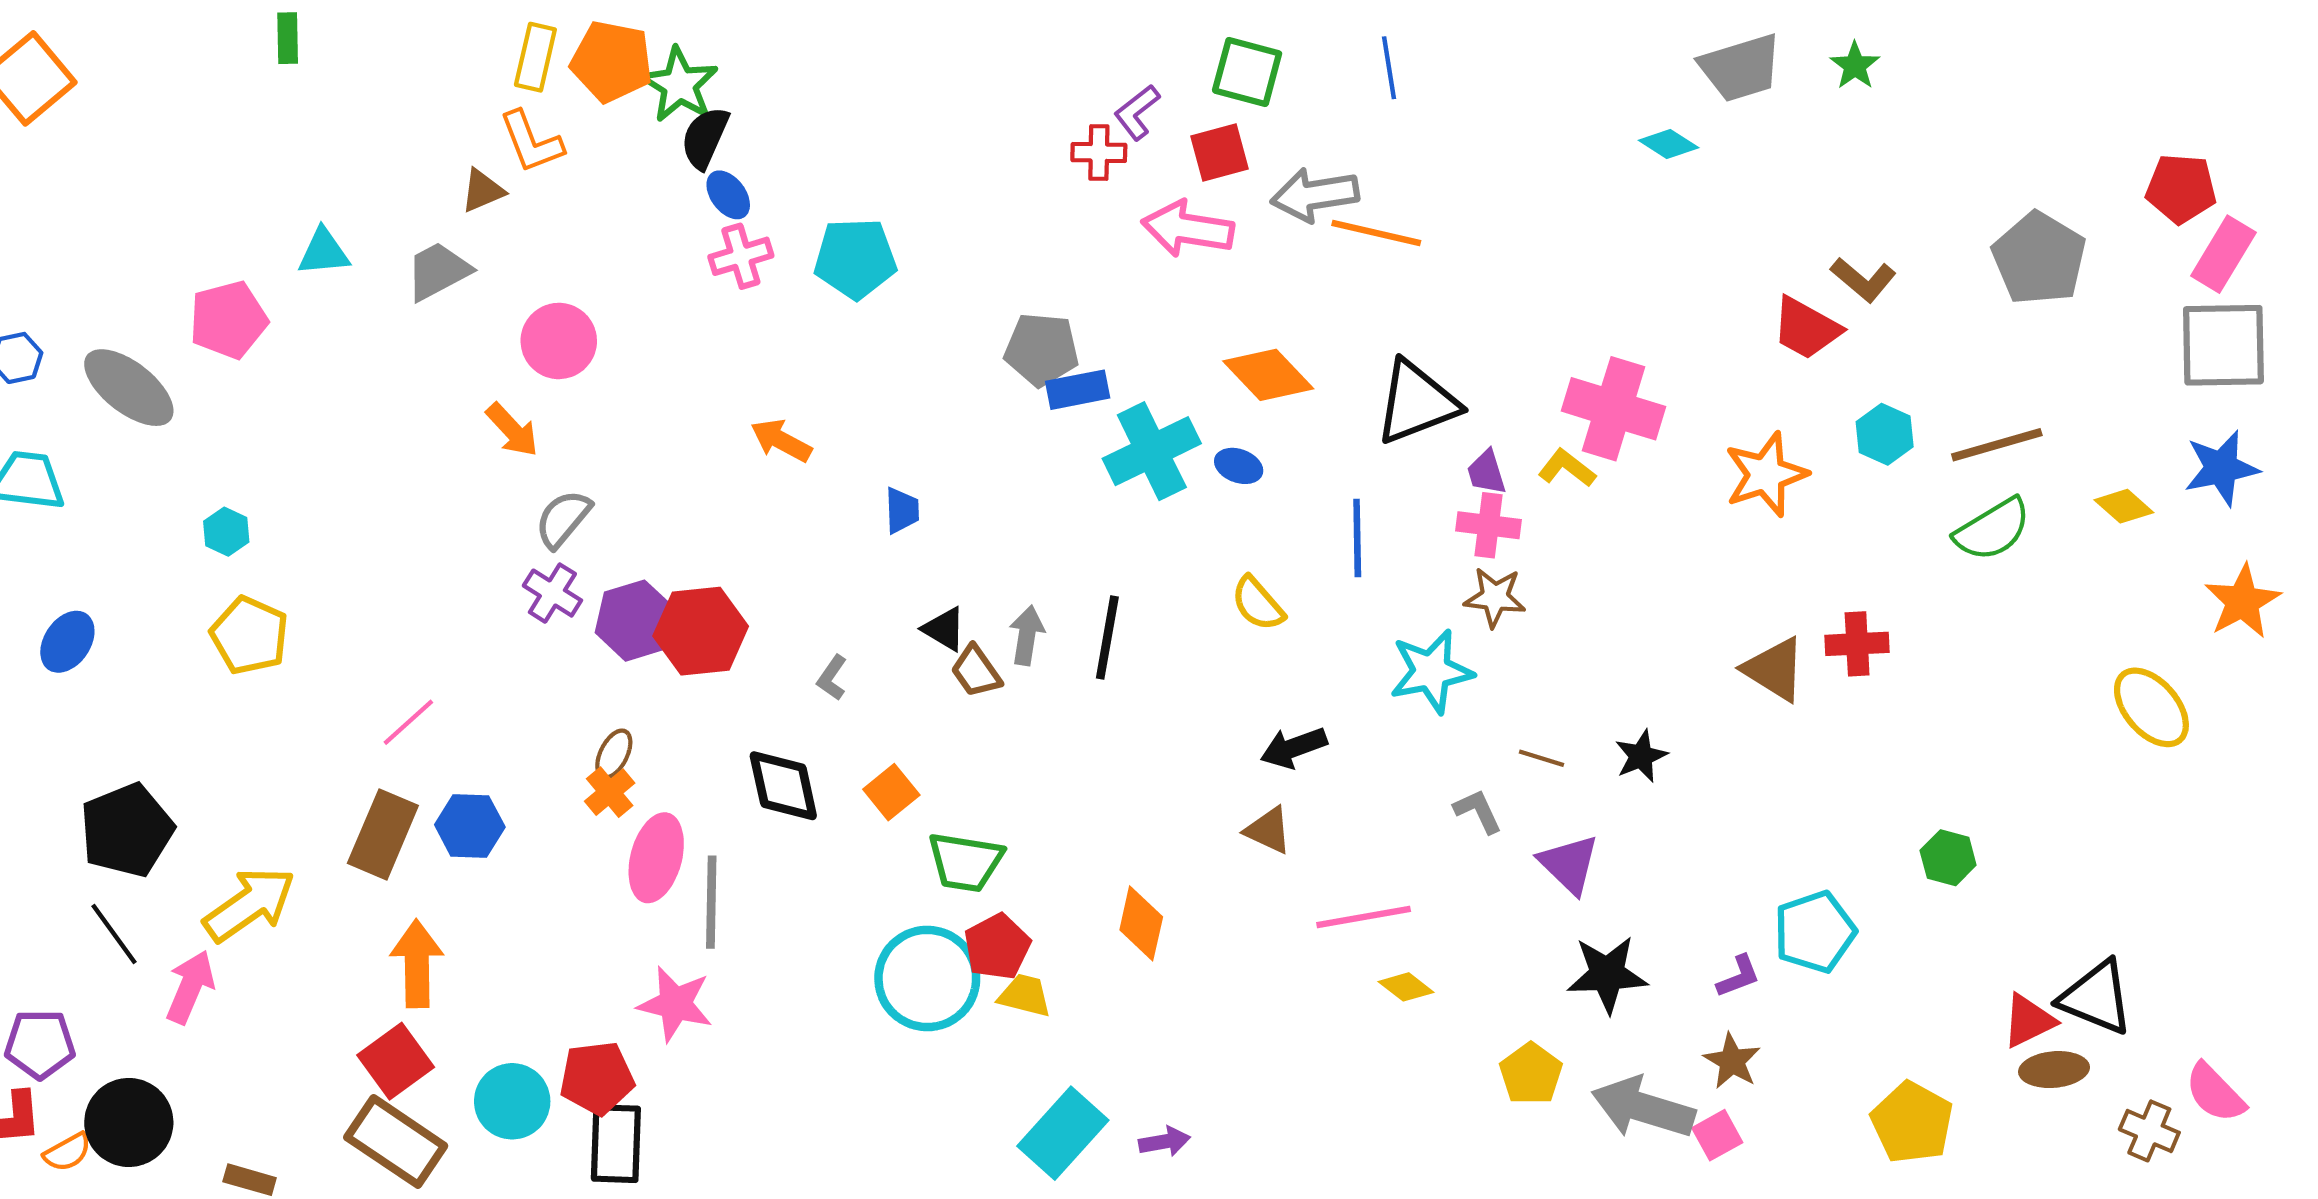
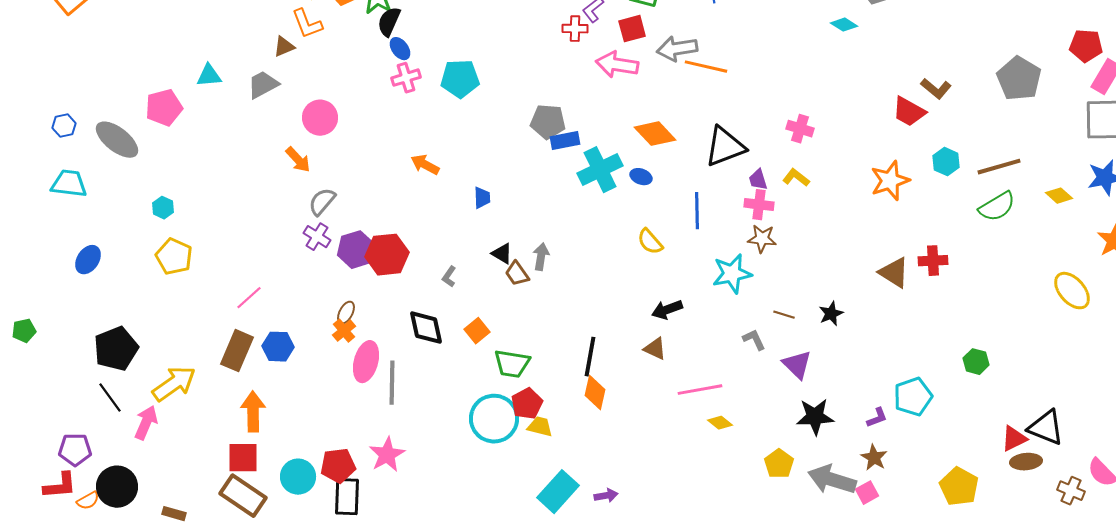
pink cross: (1613, 409) -> (800, 129), moved, size x0.6
black line: (1107, 637) -> (590, 357), moved
pink star: (675, 1004) -> (387, 455), moved, turned 30
red square: (396, 1061) -> (243, 458), turned 36

